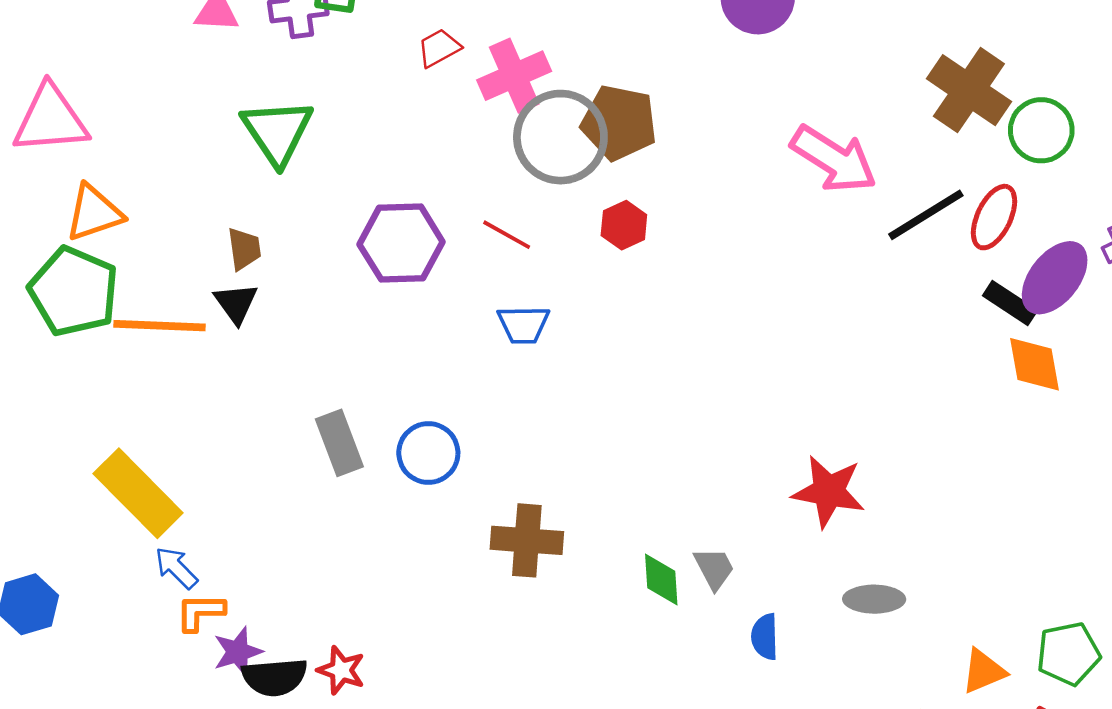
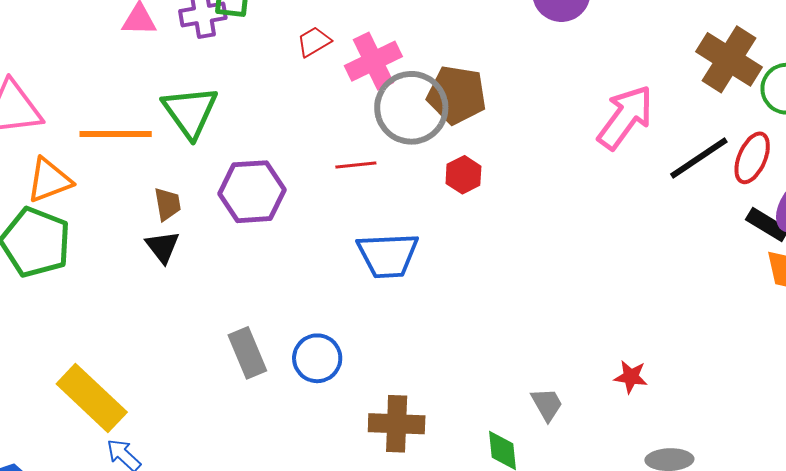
pink arrow: (834, 159) -> (625, 117), turned -84
red line: (507, 235) -> (356, 165), moved, turned -33
purple hexagon: (401, 243) -> (252, 192), moved
blue trapezoid: (524, 325) -> (388, 255), size x1.5
orange line: (160, 326) -> (116, 134), moved
red star: (829, 491) -> (631, 377), size x0.6
gray trapezoid: (714, 568) -> (547, 404), moved

